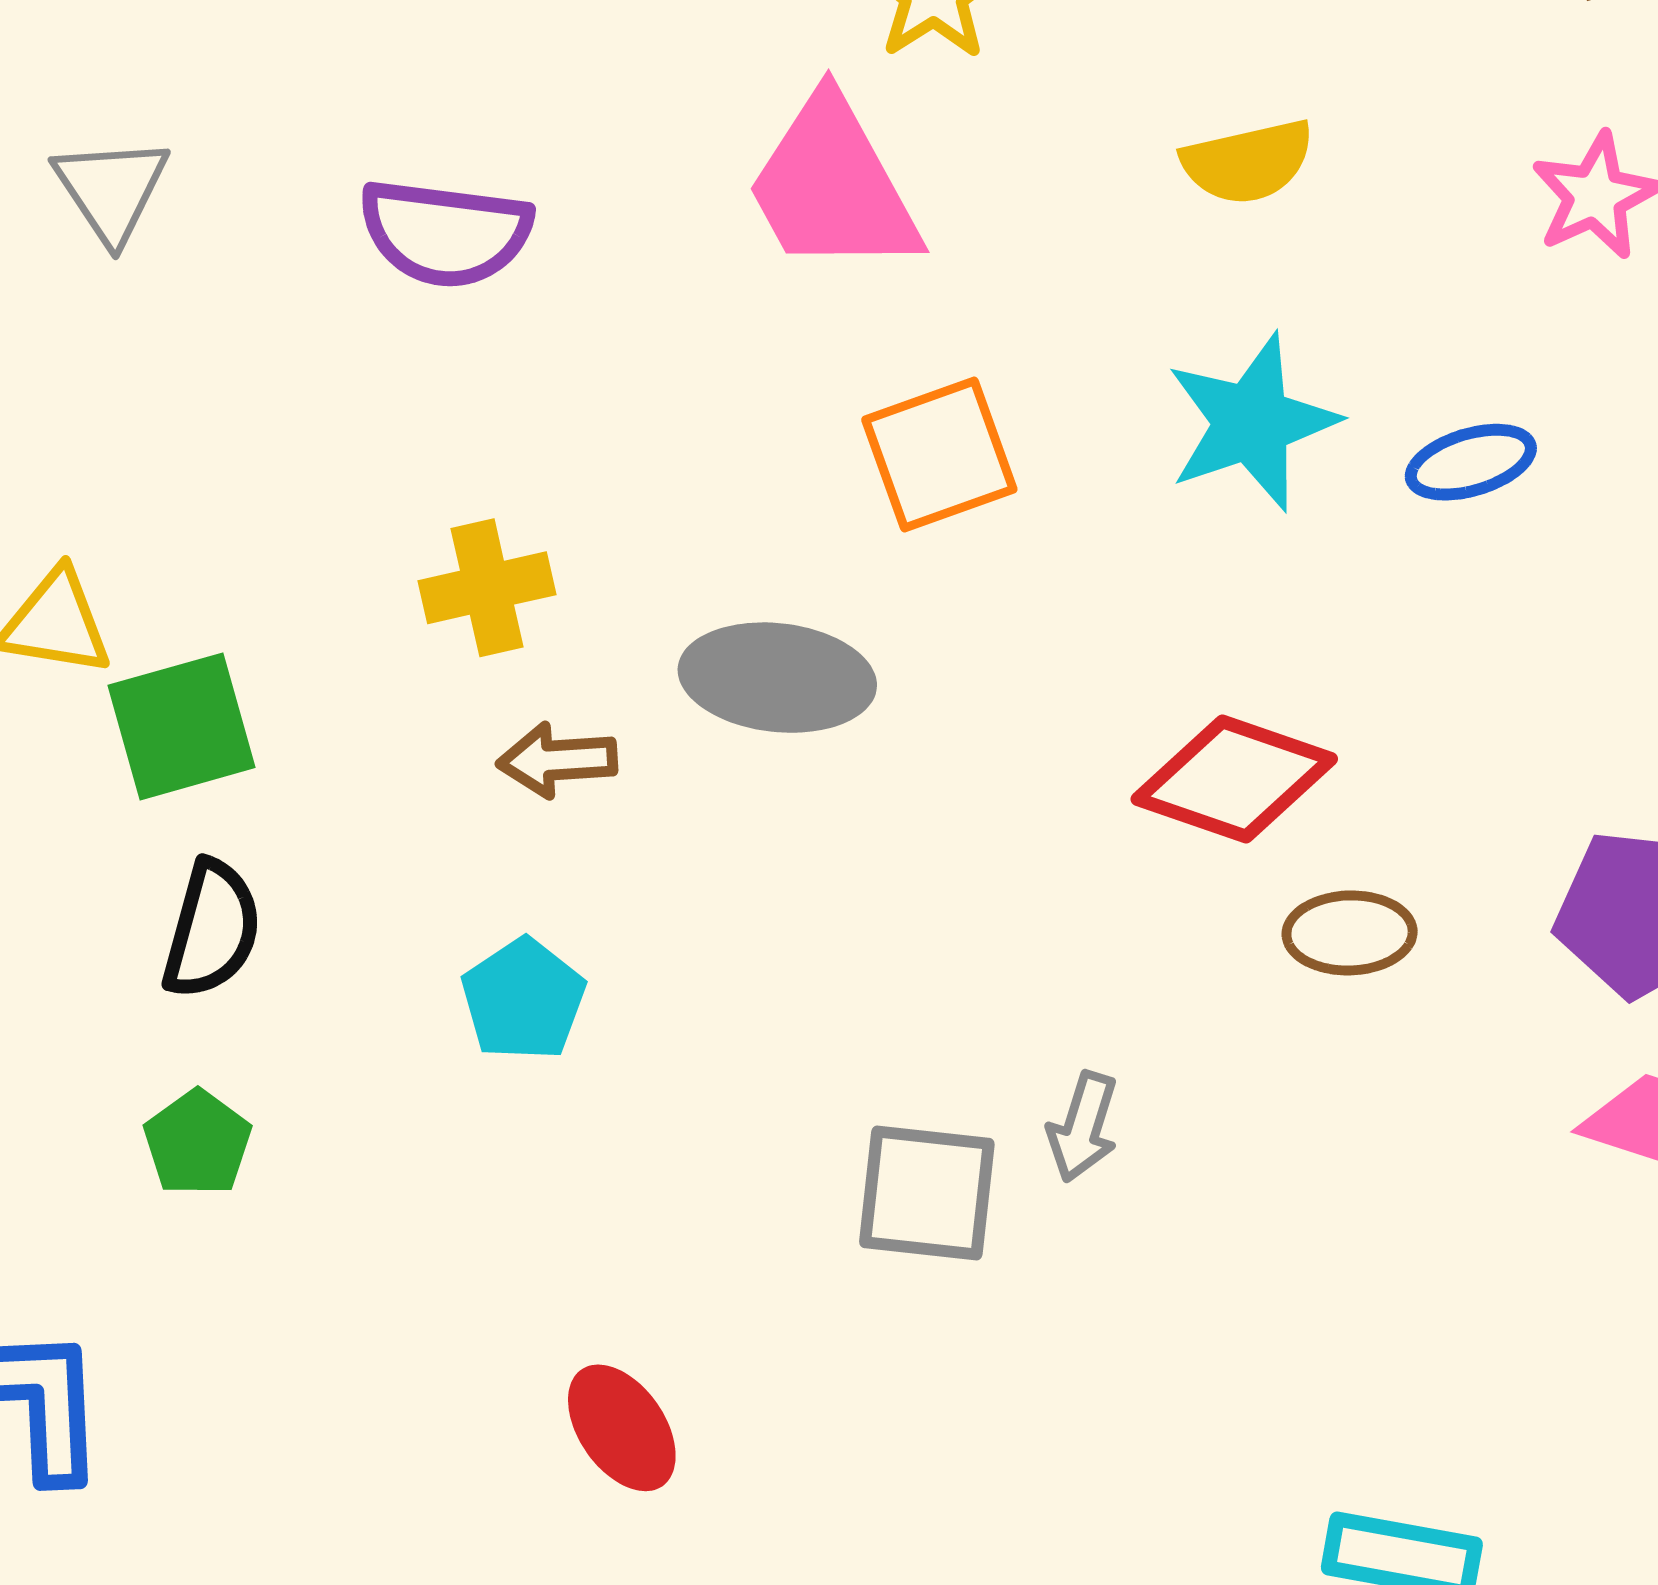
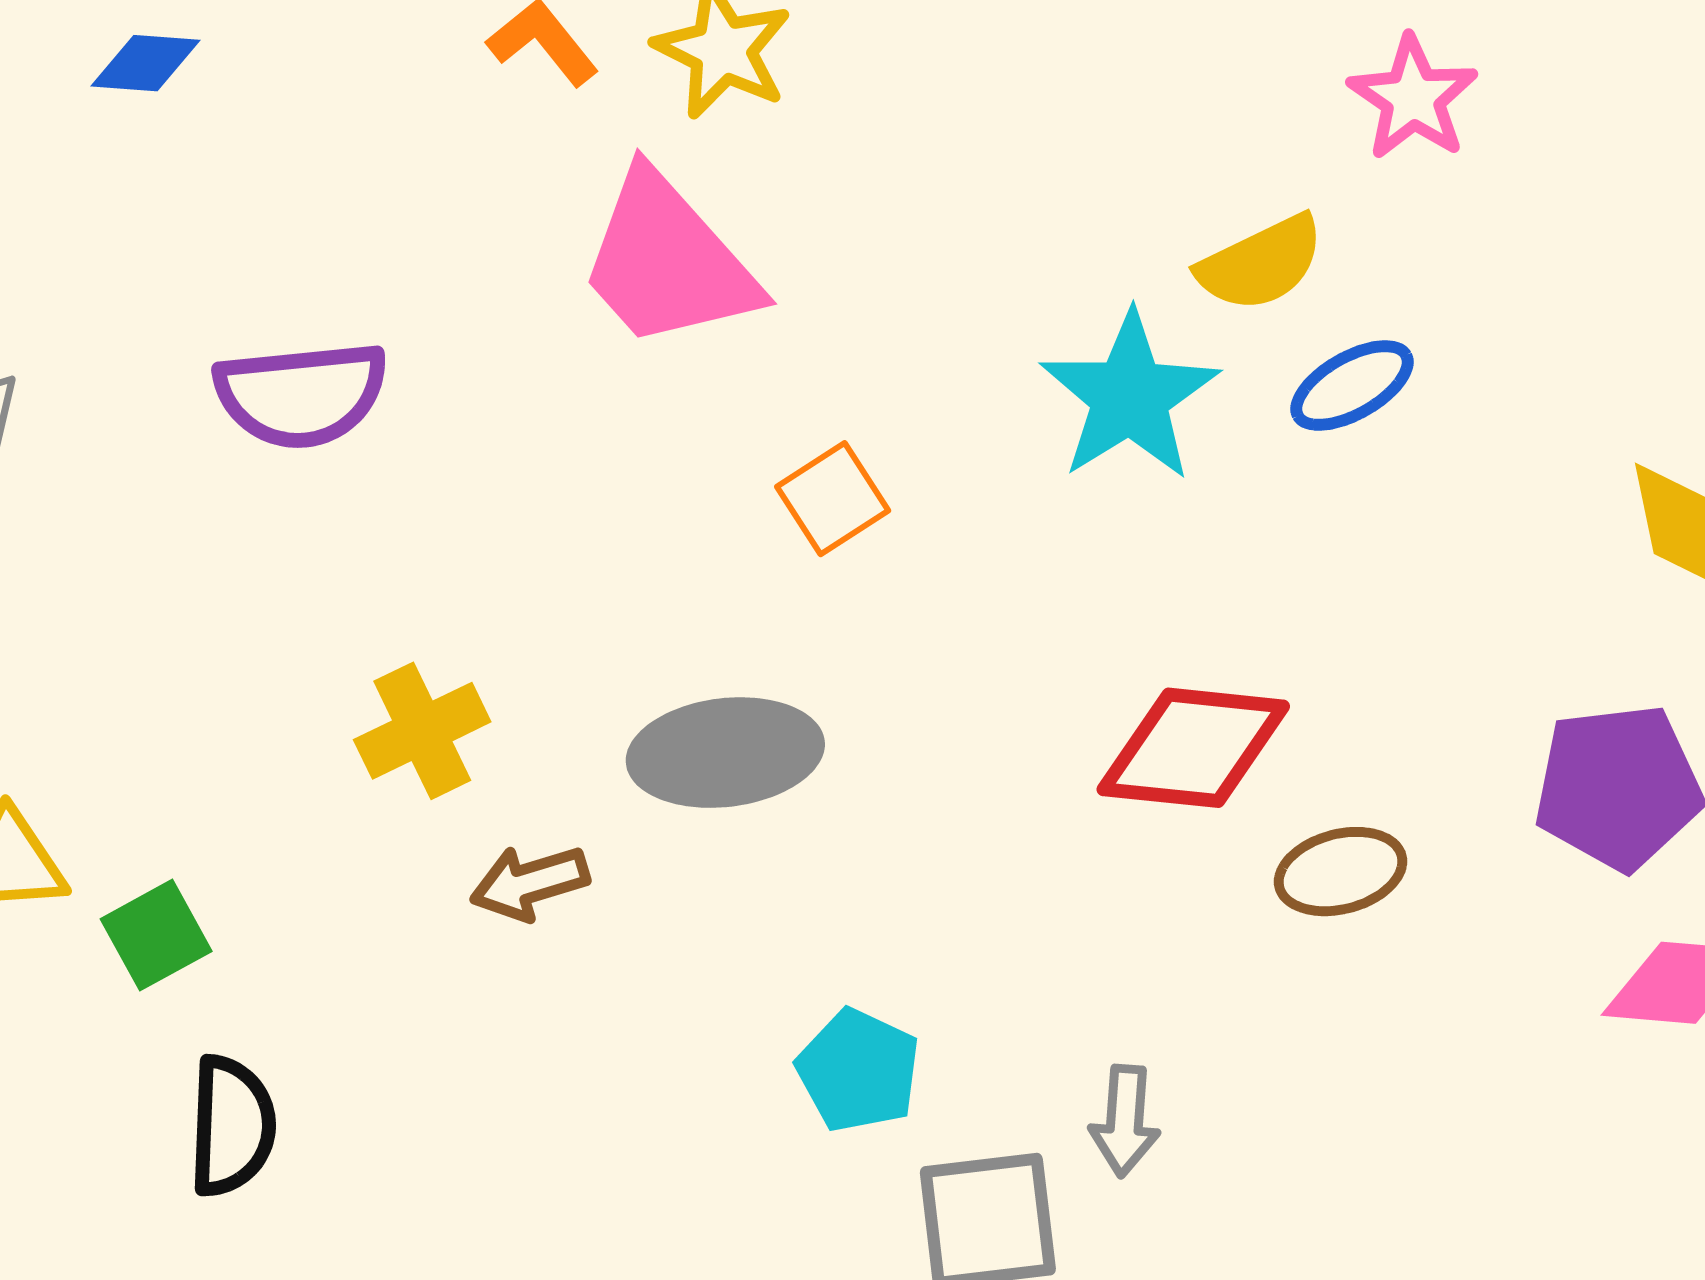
yellow semicircle: (1248, 162) -> (1261, 263), moved
orange square: (939, 455) -> (833, 499), size x0.7
green square: (181, 726) -> (156, 935), size x0.7
cyan pentagon: (523, 1000) -> (858, 1071), moved

